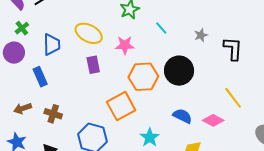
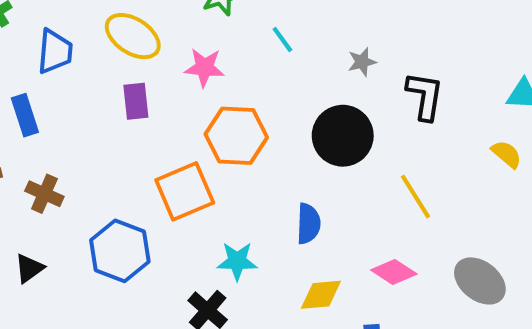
black circle: (179, 71) -> (343, 136), moved
blue semicircle: (182, 116) -> (308, 224), turned 60
pink diamond: (213, 120) -> (394, 272), moved
cyan star: (150, 137) -> (237, 261), turned 30

